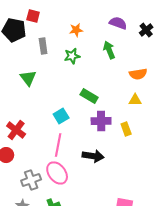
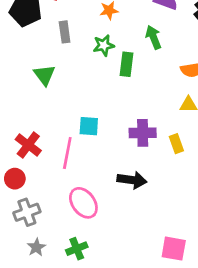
green rectangle: (89, 96) -> (127, 64), moved, turned 66
cyan square: (61, 116) -> (89, 126), turned 35
pink line: (58, 145) -> (67, 153), moved
gray cross: (31, 180) -> (27, 212), moved

